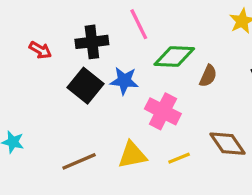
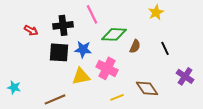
black square: (85, 86) -> (59, 52), turned -35
yellow triangle: (132, 155) -> (81, 76), moved

